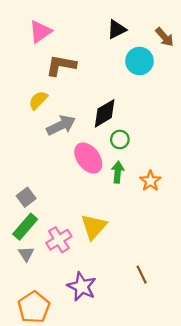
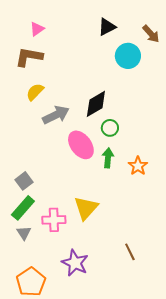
pink triangle: (40, 32) -> (37, 29), size x0.7
brown L-shape: (61, 65) -> (29, 57), moved
pink cross: (59, 240) -> (54, 220), turned 30

